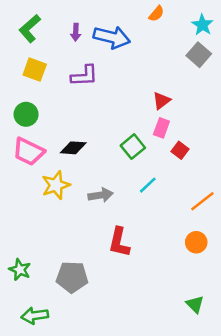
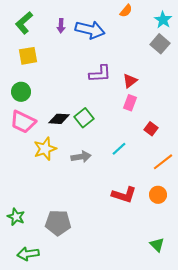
yellow square: (35, 70) -> (28, 56), turned -30
purple L-shape: (84, 76) -> (100, 74), moved
green square: (133, 147) -> (84, 118), moved
red square: (180, 150) -> (151, 129), moved
red L-shape: (119, 242) -> (124, 195), moved, turned -85

